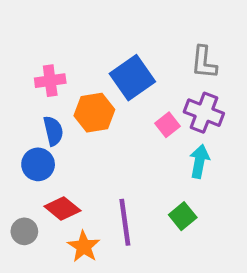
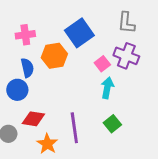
cyan arrow: (199, 161) -> (107, 88), moved
red diamond: (62, 209) -> (33, 119), turned -30

